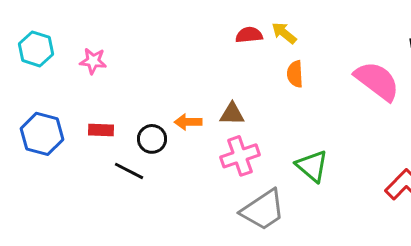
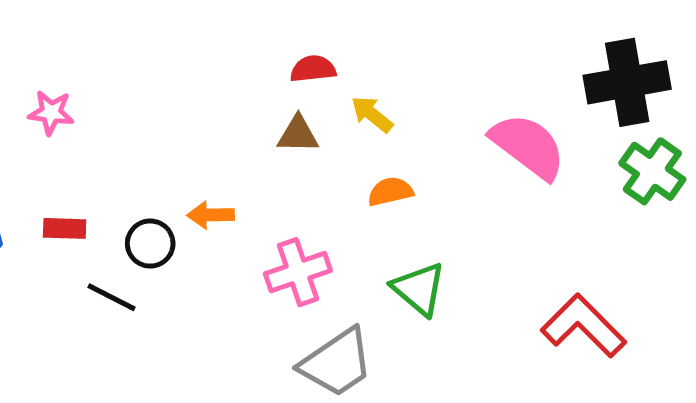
yellow arrow: (284, 33) -> (372, 114), moved
orange semicircle: (295, 74) -> (390, 191), moved, turned 80
brown triangle: (232, 114) -> (298, 134), moved

